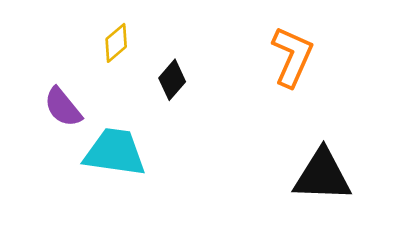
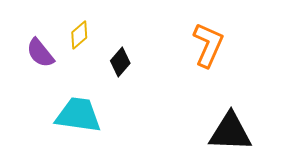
purple semicircle: (63, 107) -> (40, 53), moved

